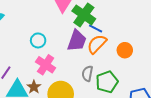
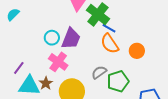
purple trapezoid: (77, 41) -> (71, 39), moved
orange semicircle: (97, 44) -> (110, 44), turned -80
gray semicircle: (87, 74) -> (99, 72), turned 42

